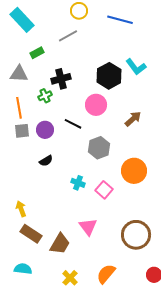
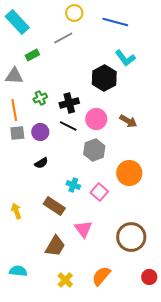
cyan L-shape: (136, 67) -> (125, 58), moved
black cross: (61, 79) -> (69, 103), moved
pink circle: (96, 105) -> (96, 119), moved
brown arrow: (133, 119) -> (128, 121), turned 72
brown rectangle: (31, 234) -> (54, 206), moved

